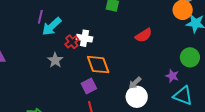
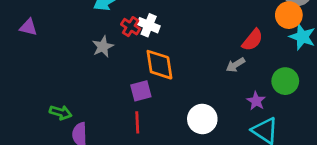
red semicircle: (144, 35) -> (252, 40), moved, turned -30
red cross: (72, 42) -> (131, 27), turned -32
gray arrow: (135, 83) -> (235, 65), moved

